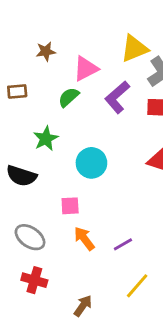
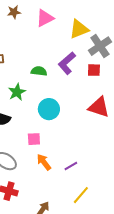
brown star: (46, 51) -> (14, 12), moved
pink triangle: (86, 69) -> (45, 18), moved
green semicircle: (69, 97) -> (39, 71), moved, turned 49

